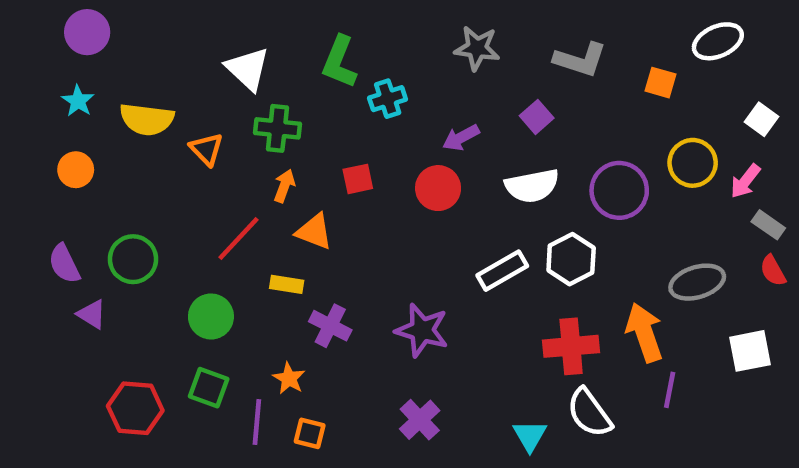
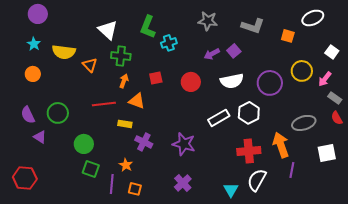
purple arrow: (461, 138) -> (212, 54), moved
red line: (239, 239) -> (104, 104), turned 40
green circle: (211, 316) -> (84, 144), moved
red hexagon: (135, 408) -> (25, 178), moved
white semicircle: (589, 413) -> (257, 180), turned 65

